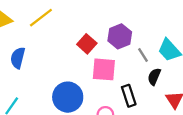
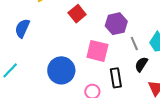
red square: (87, 44) -> (77, 14), moved

